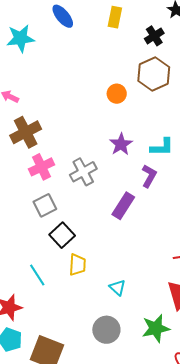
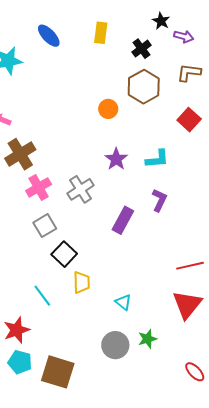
purple L-shape: (149, 176) -> (159, 200), moved
green star: (156, 328) -> (147, 339), moved, size x0.7

